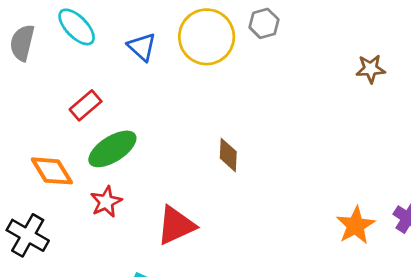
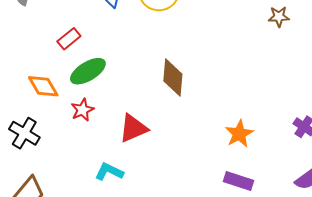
brown diamond: (228, 155) -> (173, 78), size x1.5
orange star: (356, 225) -> (239, 134), moved

